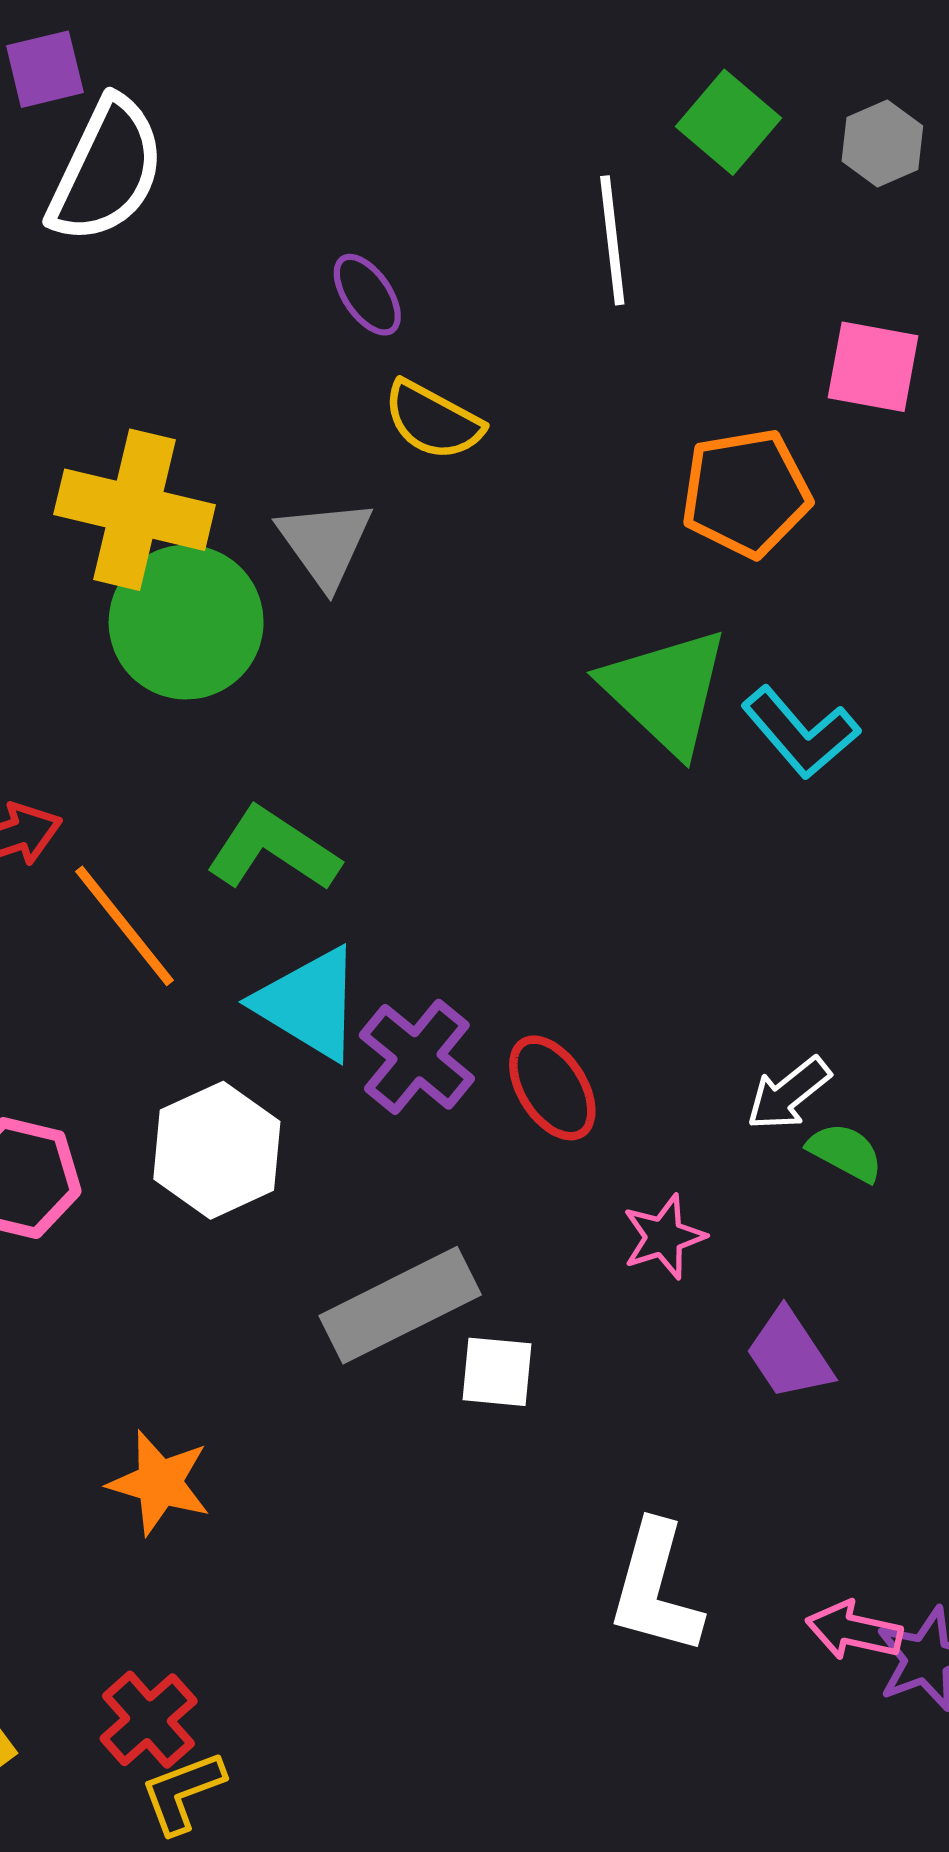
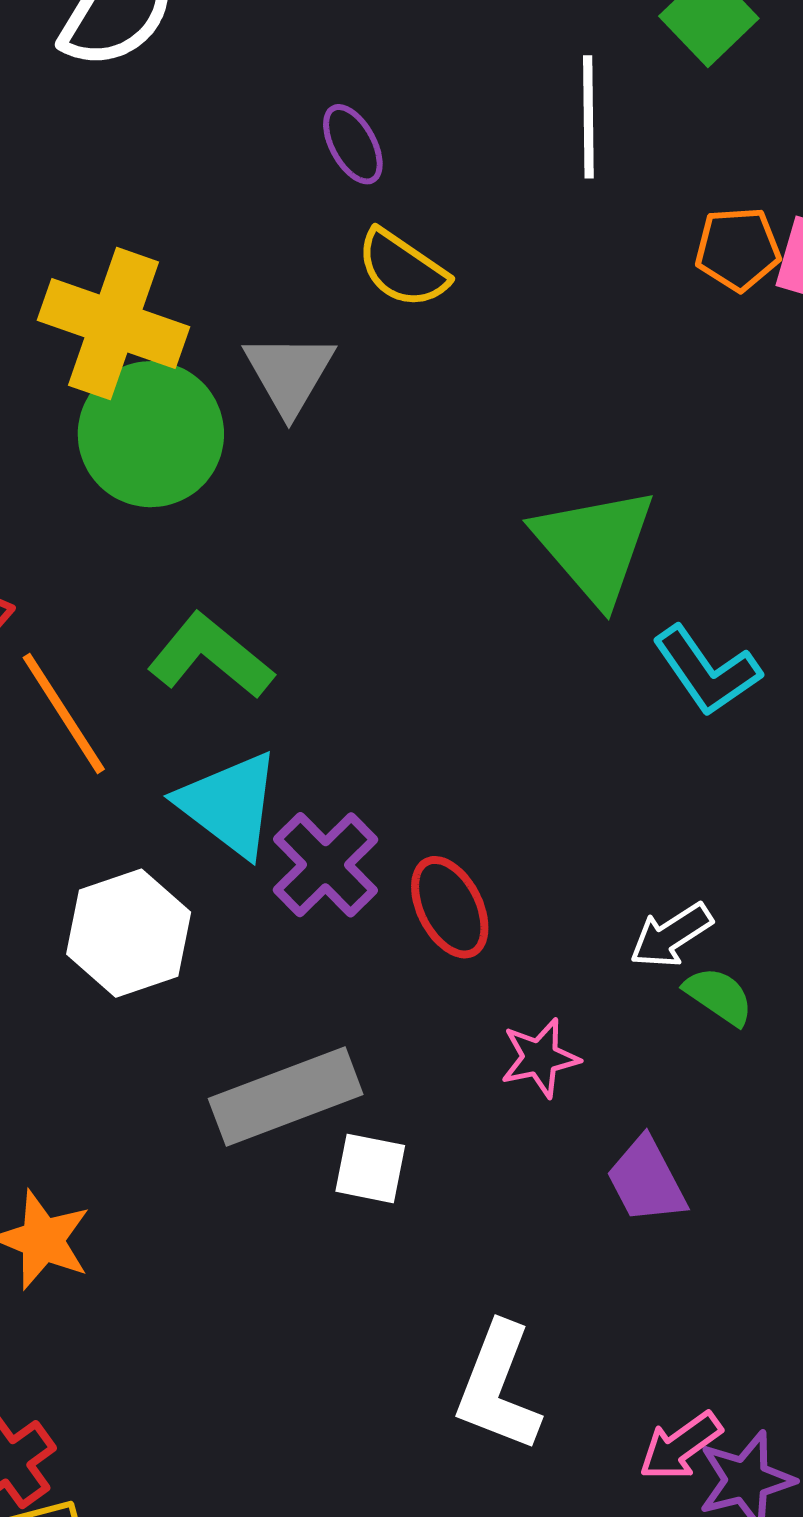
orange pentagon: (746, 493) -> (738, 249), moved, size x0.7
cyan L-shape: (800, 733) -> (707, 671), moved
pink arrow: (854, 1631) -> (680, 1446), turned -54

